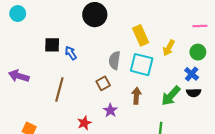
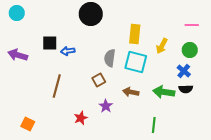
yellow rectangle: (141, 35) -> (135, 34), turned 30
blue arrow: (71, 53) -> (68, 51), turned -64
purple arrow: (19, 76) -> (18, 55), moved
brown arrow: (136, 96) -> (131, 92), turned -84
green arrow: (171, 96) -> (164, 92), turned 55

